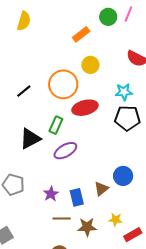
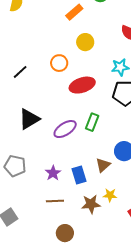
orange circle: (63, 84) -> (59, 63), size x0.6
green rectangle: (56, 125) -> (92, 122), moved
brown line: (62, 218) -> (55, 201), moved
yellow star: (116, 220) -> (110, 195), moved

